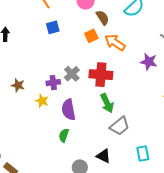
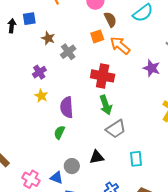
blue square: (53, 27) -> (29, 19), moved
gray cross: (72, 74) -> (68, 52), moved
purple cross: (53, 83) -> (39, 72), moved, turned -32
brown star: (18, 85) -> (48, 38), moved
black triangle: (104, 156) -> (97, 157), turned -42

